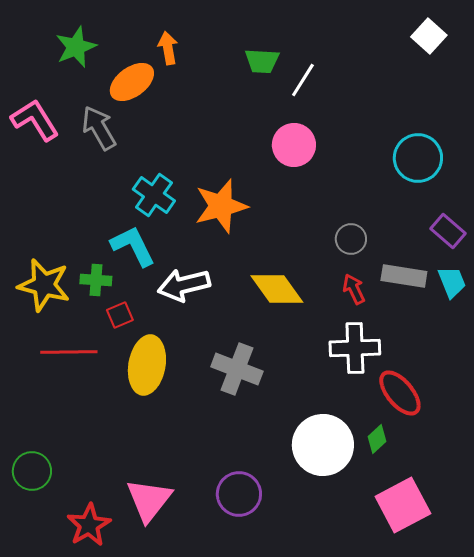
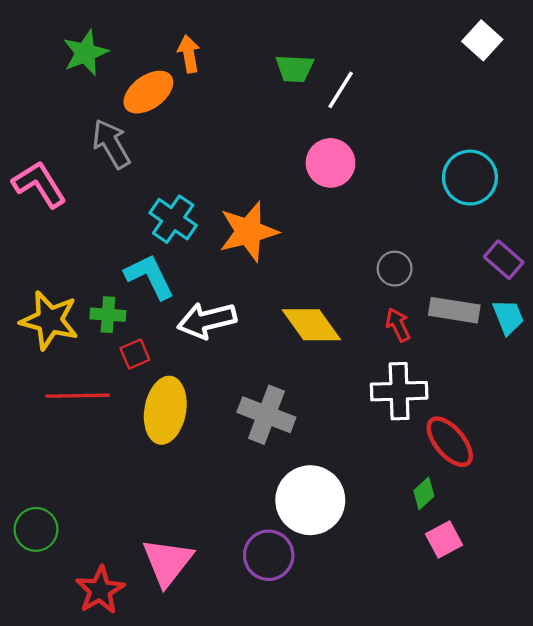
pink L-shape: (35, 120) -> (39, 184), moved
white circle: (323, 445) -> (310, 500), moved
pink square: (403, 505) -> (444, 540), moved, size x0.6

